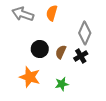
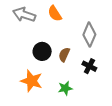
orange semicircle: (52, 13) -> (55, 14), turned -49
black cross: (81, 56) -> (89, 66), moved, turned -32

